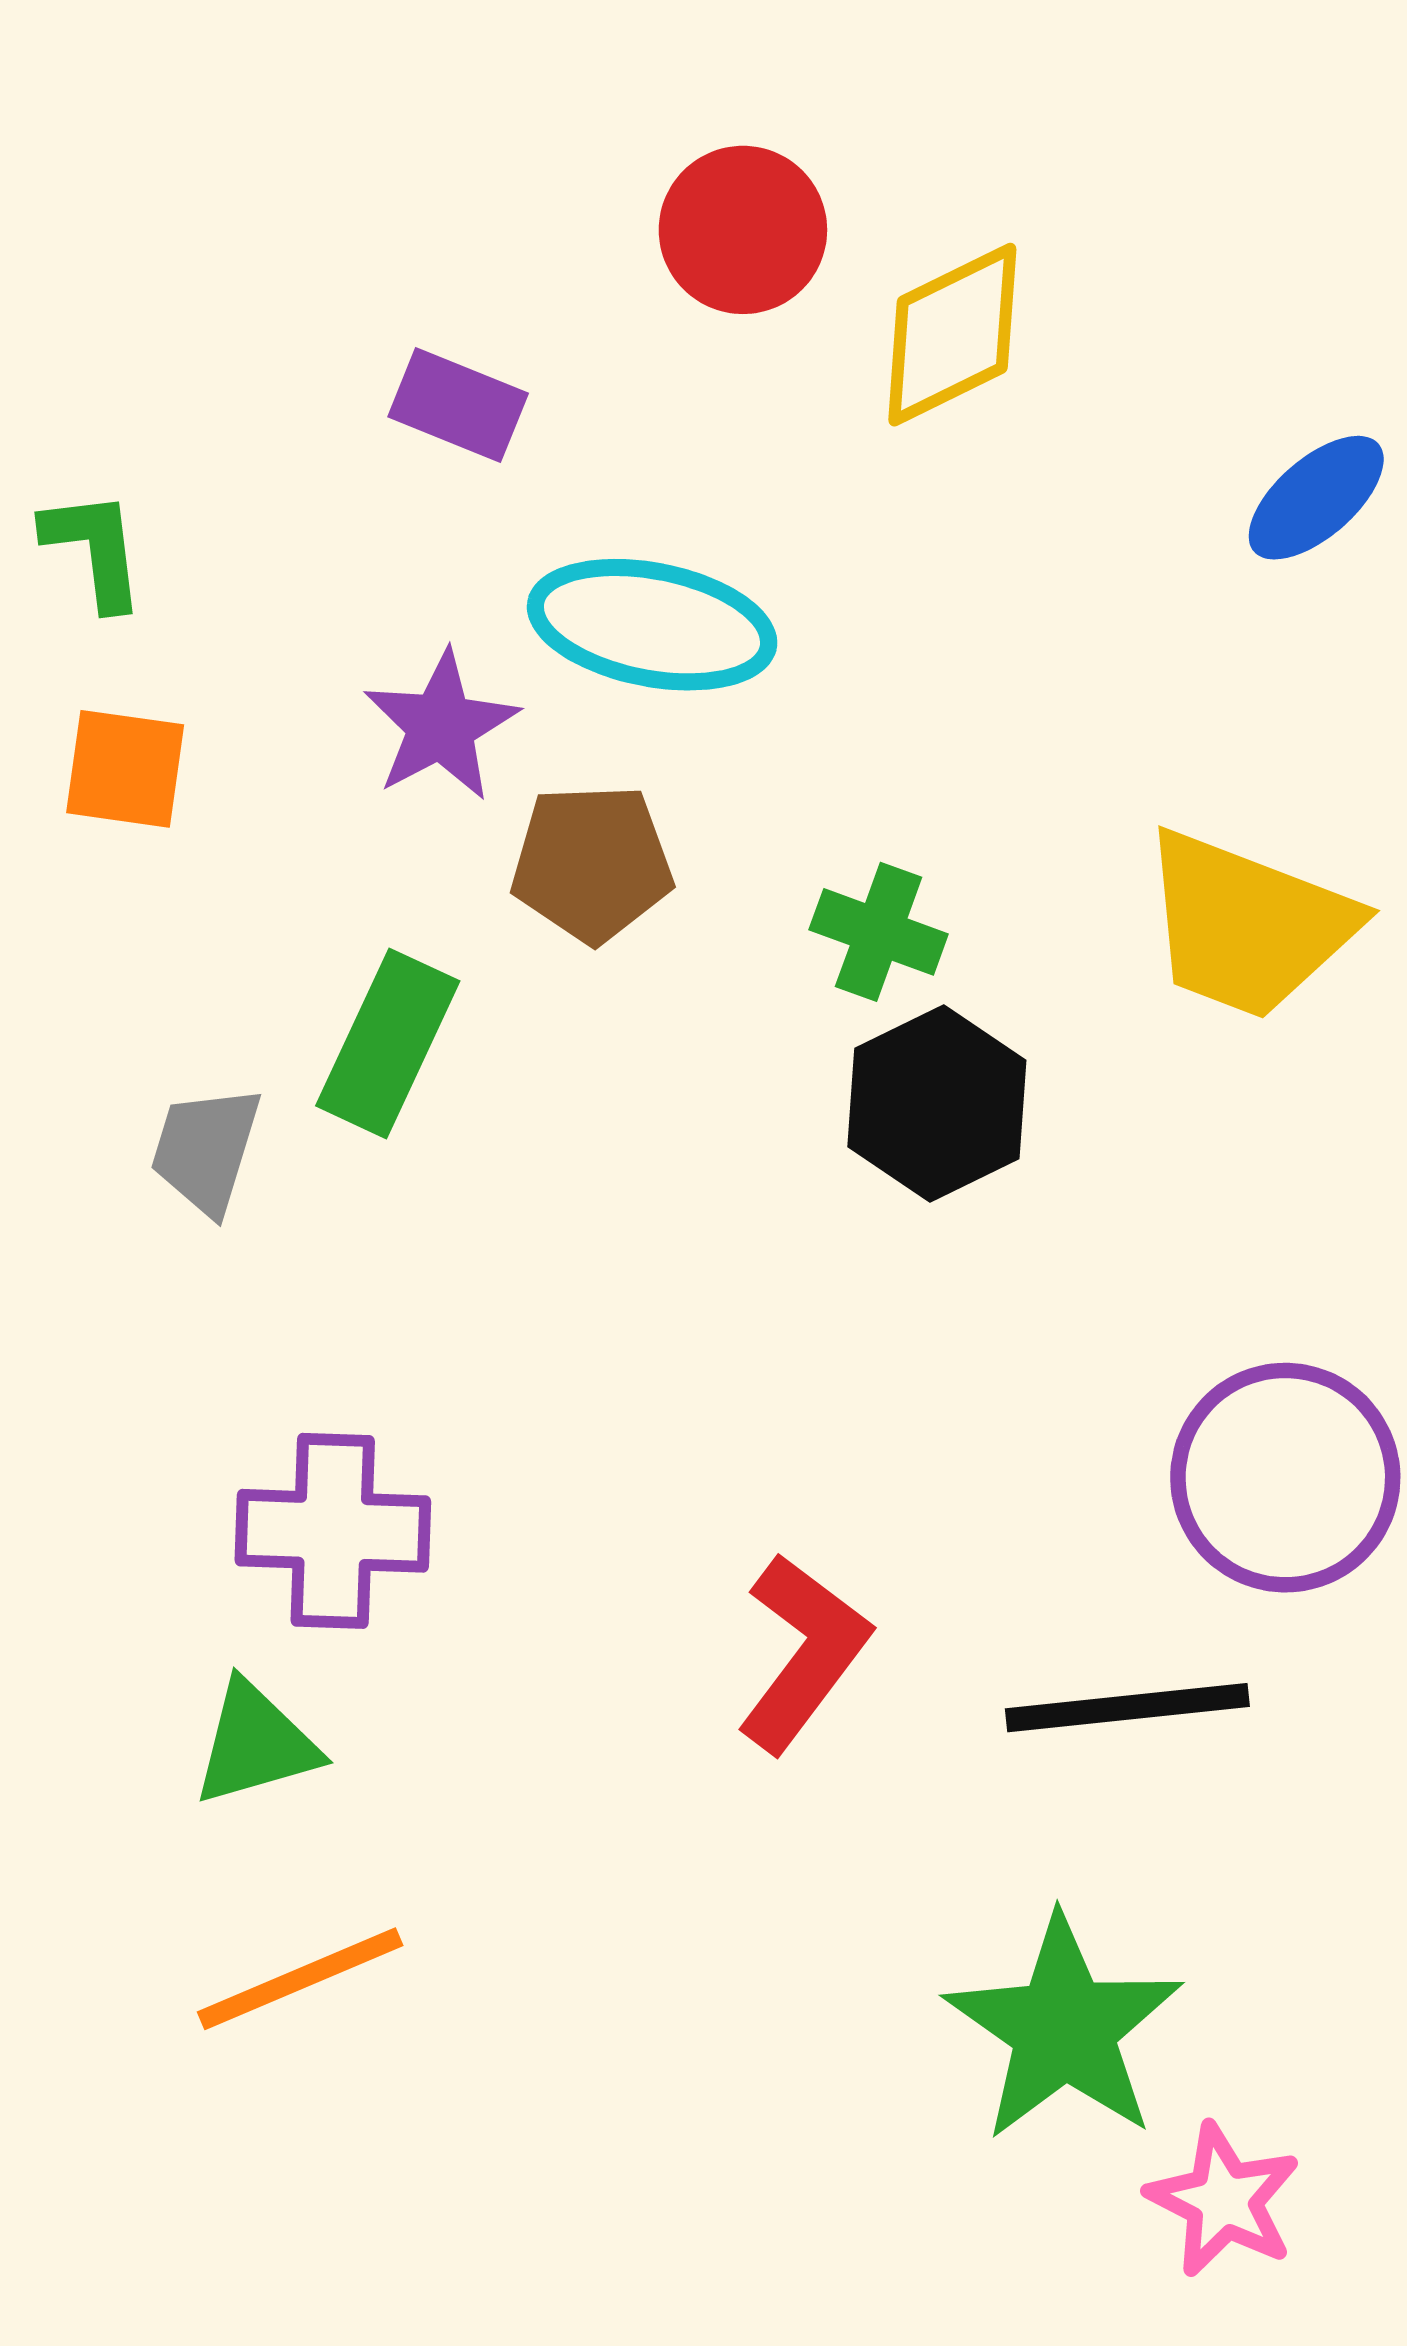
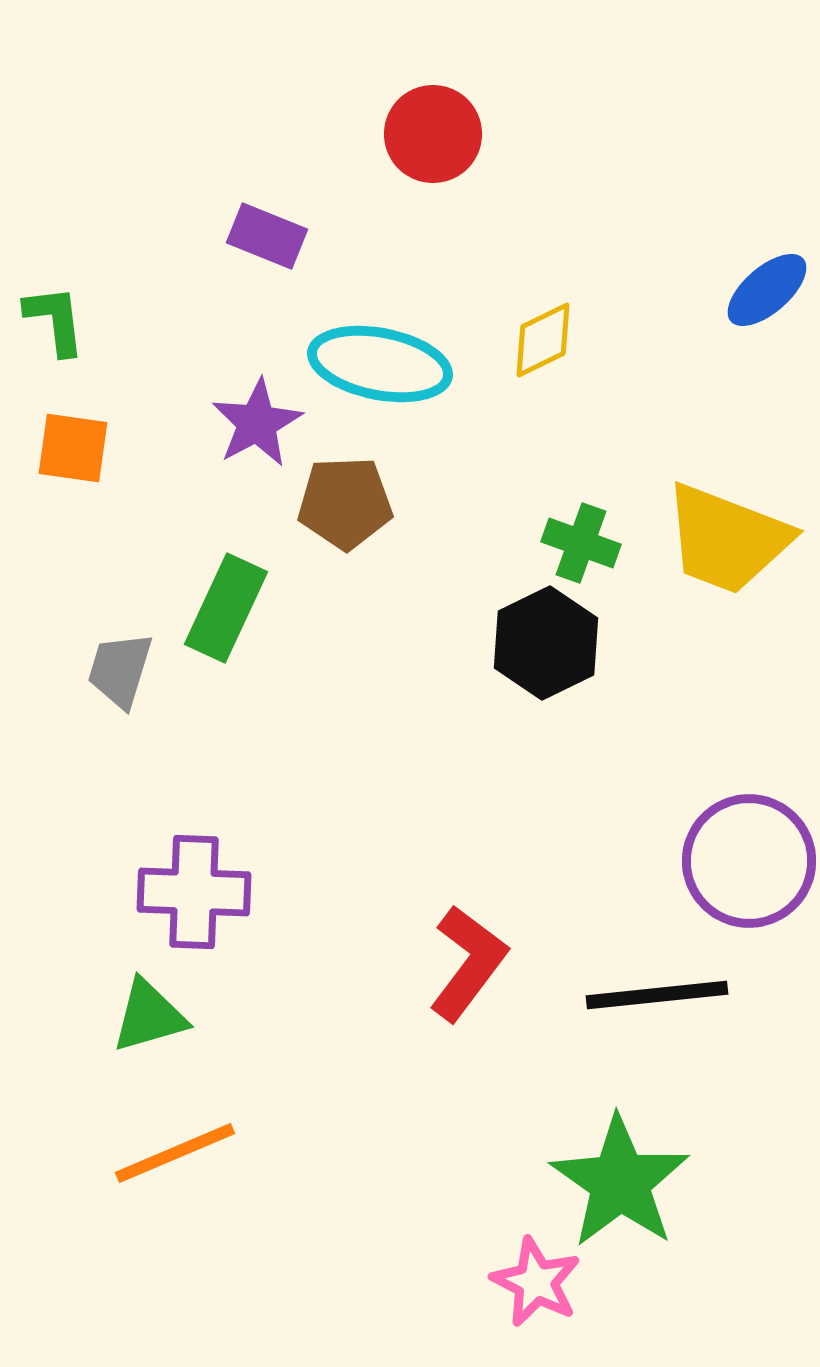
yellow diamond: (952, 335) -> (543, 340), moved, size x0.7
green cross: (879, 932) -> (581, 543), moved
pink star: (1224, 2200) -> (536, 1282), moved

